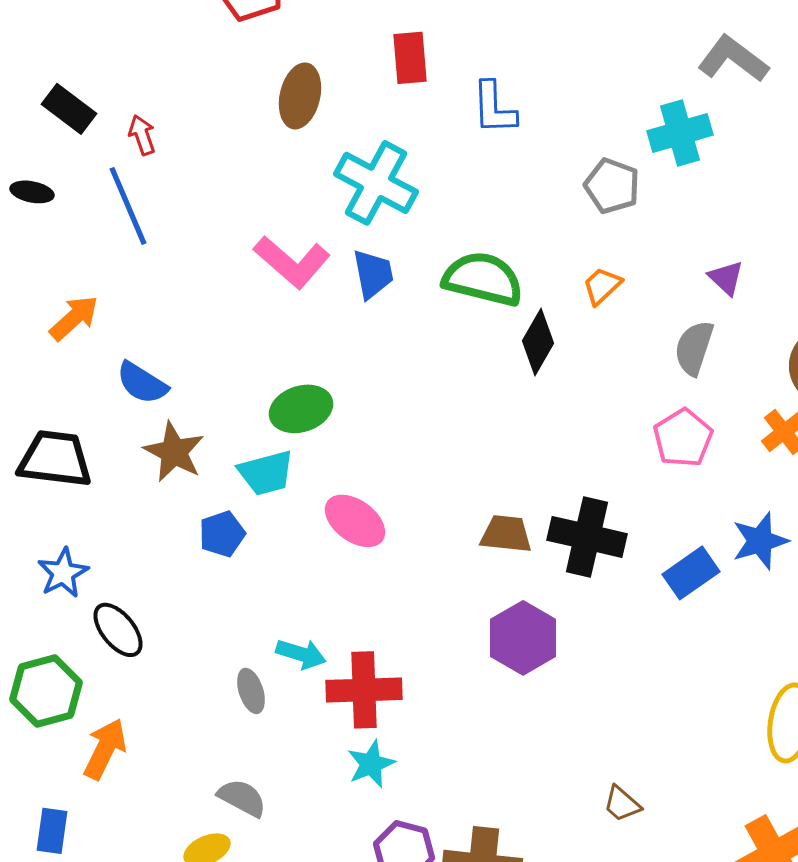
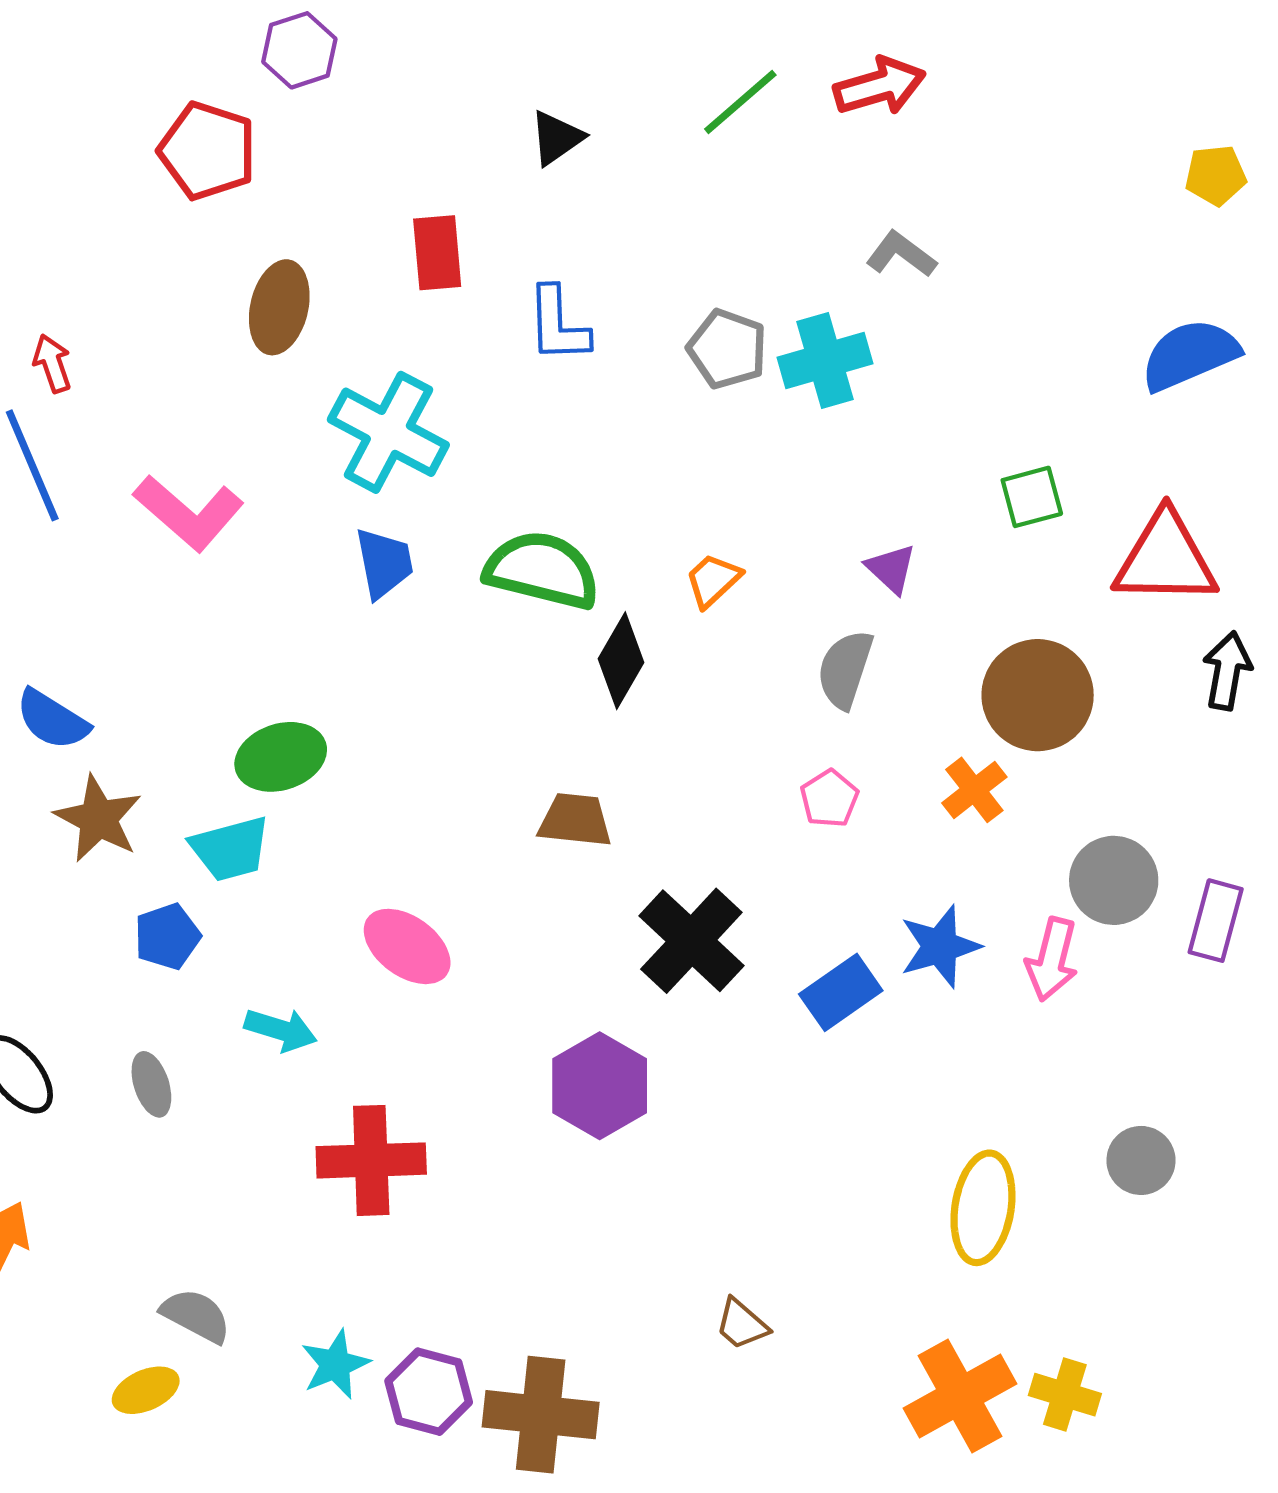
gray L-shape: (733, 59) -> (901, 254), size x0.7
gray pentagon: (612, 186) -> (727, 349), moved
pink L-shape: (292, 262) -> (189, 513), moved
pink pentagon: (683, 438) -> (829, 799), size x0.7
pink ellipse: (355, 521) -> (407, 946), moved
brown trapezoid: (506, 534) -> (575, 820), moved
black cross: (587, 537) -> (691, 941), turned 30
cyan arrow: (301, 654) -> (281, 1030), moved
gray ellipse: (251, 691) -> (151, 1084), moved
cyan star: (371, 764) -> (335, 1364), moved

